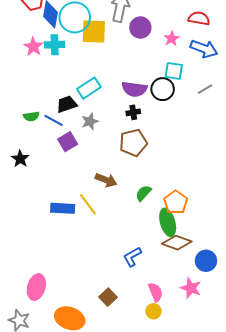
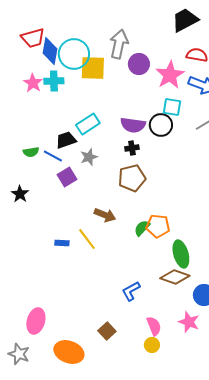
pink star: (172, 39) -> (170, 75), size x1.8
orange pentagon: (176, 202) -> (158, 226), moved, turned -30
blue rectangle: (63, 208) -> (62, 243), size x0.6
green ellipse: (168, 222) -> (181, 254), moved

